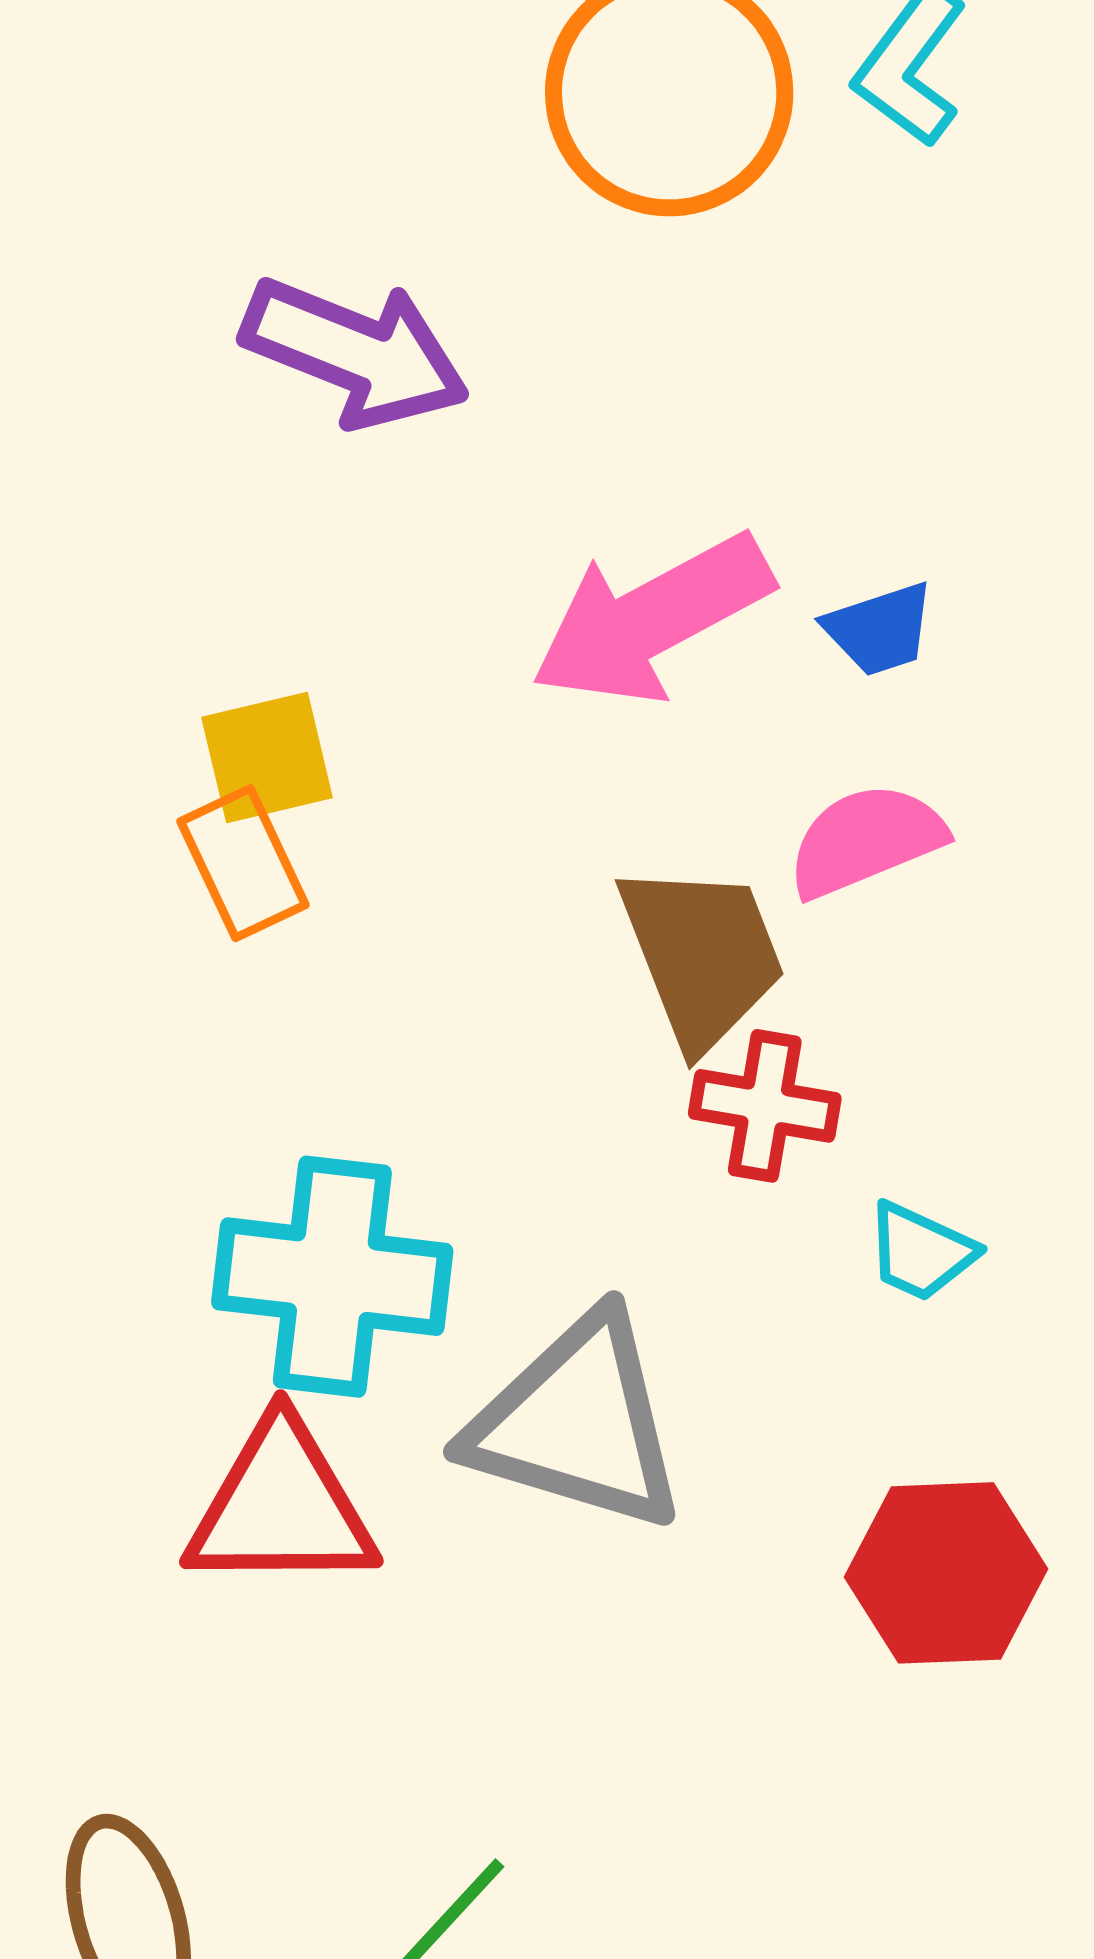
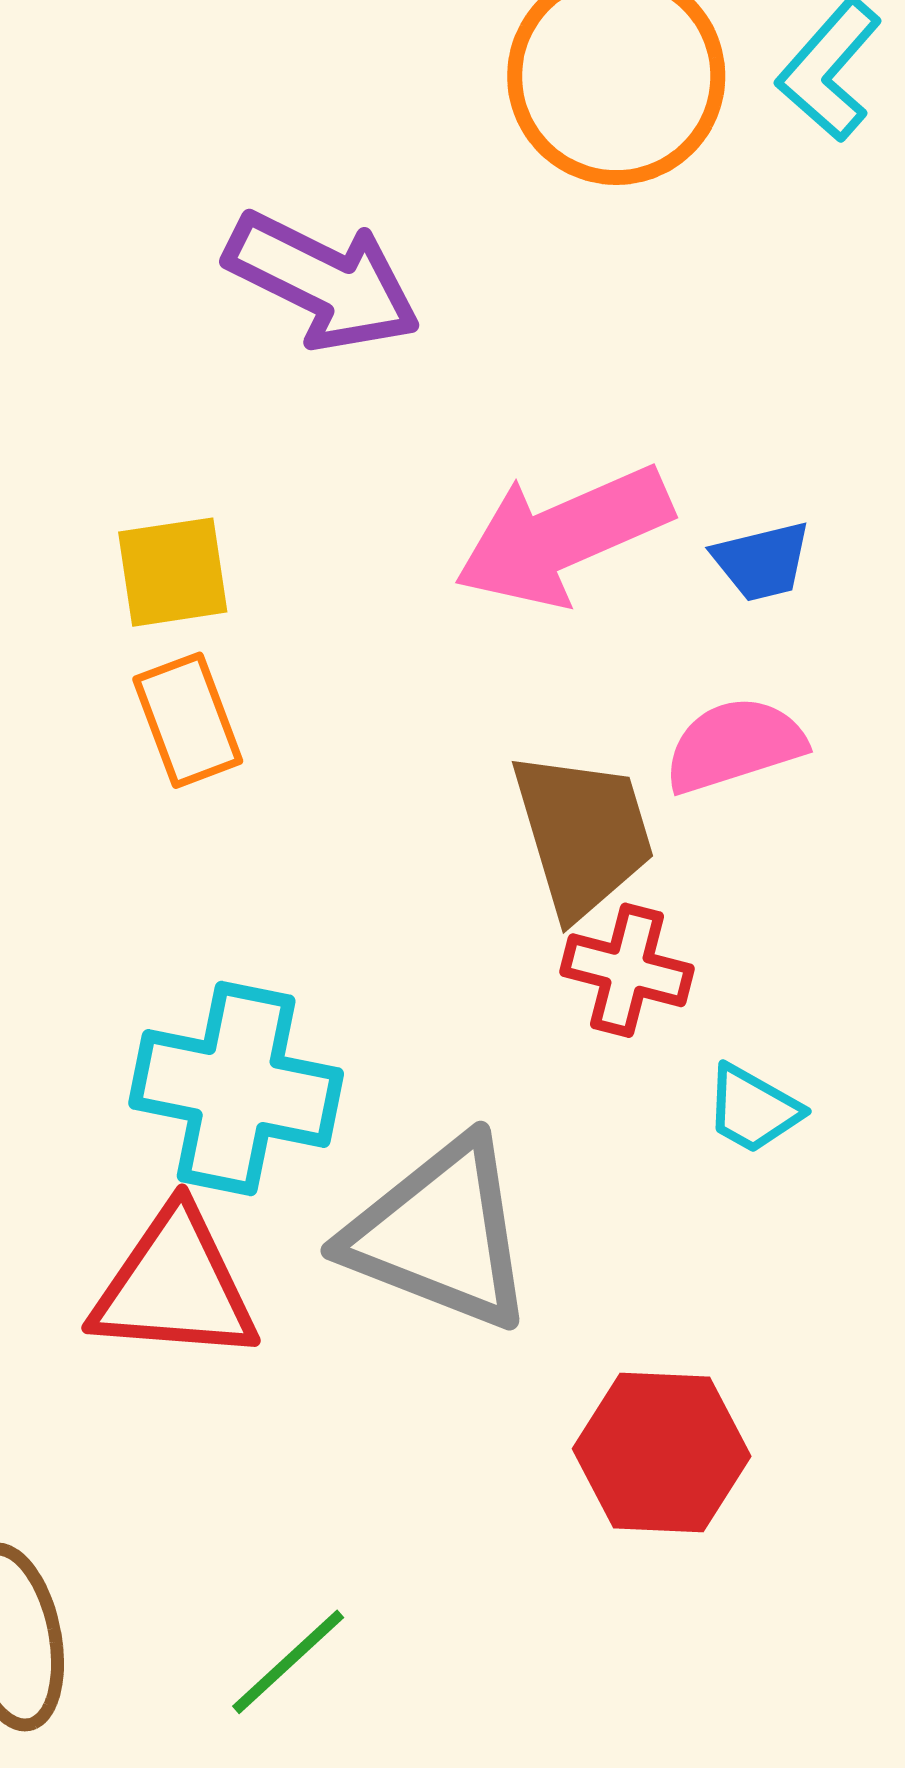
yellow square: (267, 757) -> (173, 572), moved
red hexagon: (946, 1573) -> (662, 1453), moved

